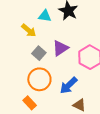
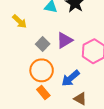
yellow arrow: (29, 30) -> (20, 21), moved
orange rectangle: (30, 103) -> (43, 92), moved

